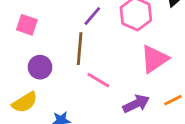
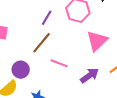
brown line: (80, 49) -> (42, 43), turned 45
purple circle: (40, 67) -> (21, 70), moved

